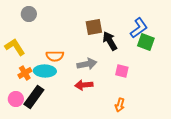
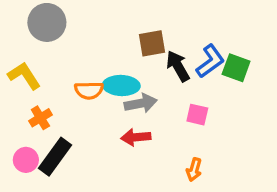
gray circle: (29, 14) -> (47, 22), size x1.5
blue L-shape: (139, 28) -> (210, 61), moved
cyan ellipse: (45, 71) -> (121, 85), moved

